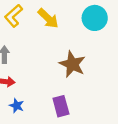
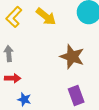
purple rectangle: (61, 106) -> (76, 95), moved

